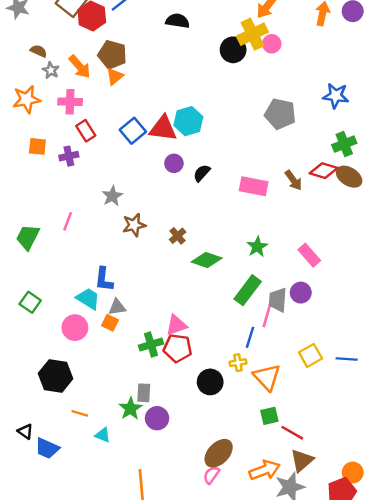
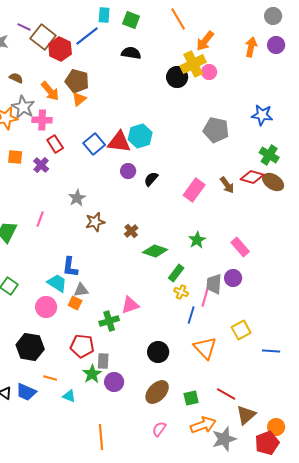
gray star: (51, 70) -> (23, 107), moved, size x1.6
green cross: (344, 144) -> (269, 155), turned -36
purple cross: (69, 156) -> (41, 165), turned -35
pink rectangle: (254, 186) -> (194, 190), turned -65
green rectangle: (248, 290) -> (176, 273), moved, size x0.7
red pentagon: (178, 348) -> (82, 346), moved
blue line: (347, 359) -> (271, 351), moved
yellow cross: (238, 363) -> (181, 292), moved, turned 32
green square: (269, 416) -> (191, 398), moved
blue trapezoid: (47, 448) -> (26, 392), moved
brown ellipse: (219, 453) -> (157, 392), moved
brown triangle: (302, 460) -> (246, 415), moved

